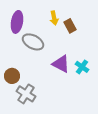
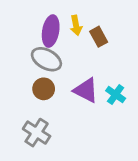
purple ellipse: (17, 22) -> (51, 31), moved
brown circle: (12, 76) -> (44, 89), moved

